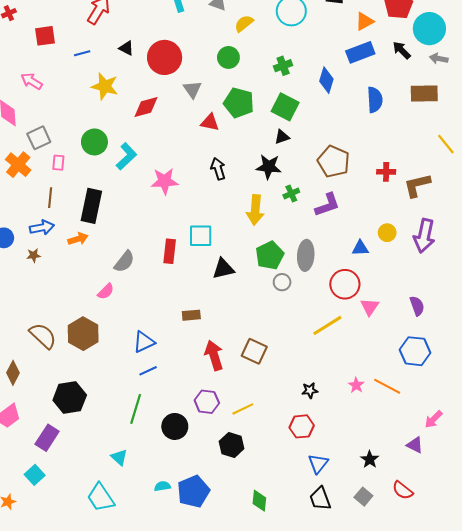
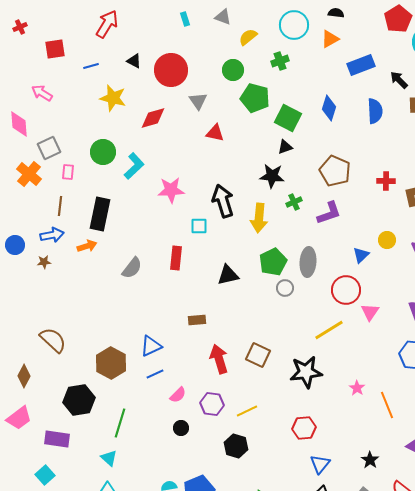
orange triangle: (364, 21) -> (330, 39), moved
black arrow: (402, 50) -> (399, 80), moved
green cross: (283, 66) -> (280, 61), moved
blue diamond: (326, 80) -> (329, 108), moved
green pentagon: (239, 103) -> (255, 98), moved
black arrow: (218, 169) -> (223, 201), moved, size x1.5
cyan square: (201, 236) -> (199, 226), moved, size x0.7
blue triangle: (360, 248) -> (361, 255), turned -42
pink semicircle: (106, 291) -> (178, 395), moved
brown hexagon: (83, 334) -> (111, 363), moved
orange line: (387, 386) -> (387, 405), moved, turned 40
black star: (310, 390) -> (306, 372), moved, size x2.0
green line: (136, 409) -> (120, 423), moved
black circle: (175, 426) -> (181, 428), size x0.6
purple rectangle: (47, 438) -> (57, 439), turned 65
cyan triangle: (119, 457) -> (109, 458), moved

